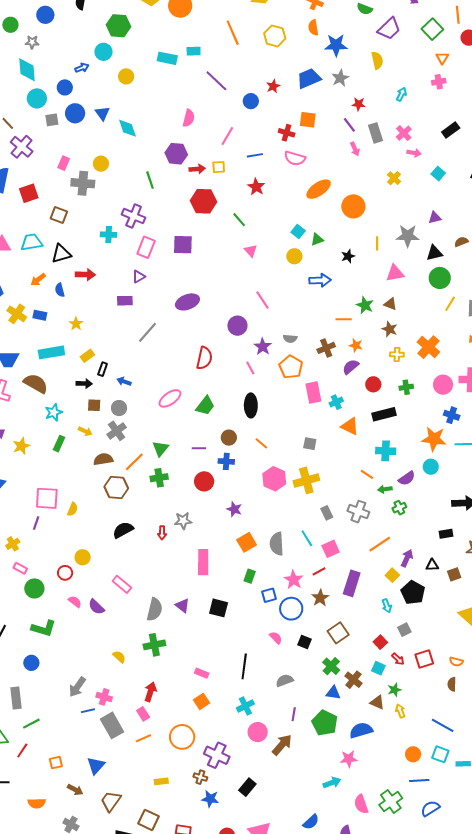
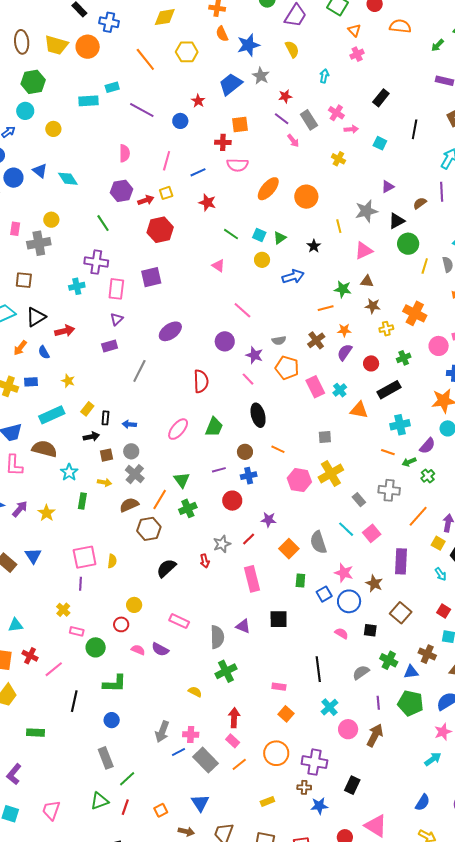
green line: (239, 220) -> (231, 234), moved
red line: (319, 571) -> (249, 539), moved
green cross: (331, 666) -> (389, 660), moved

